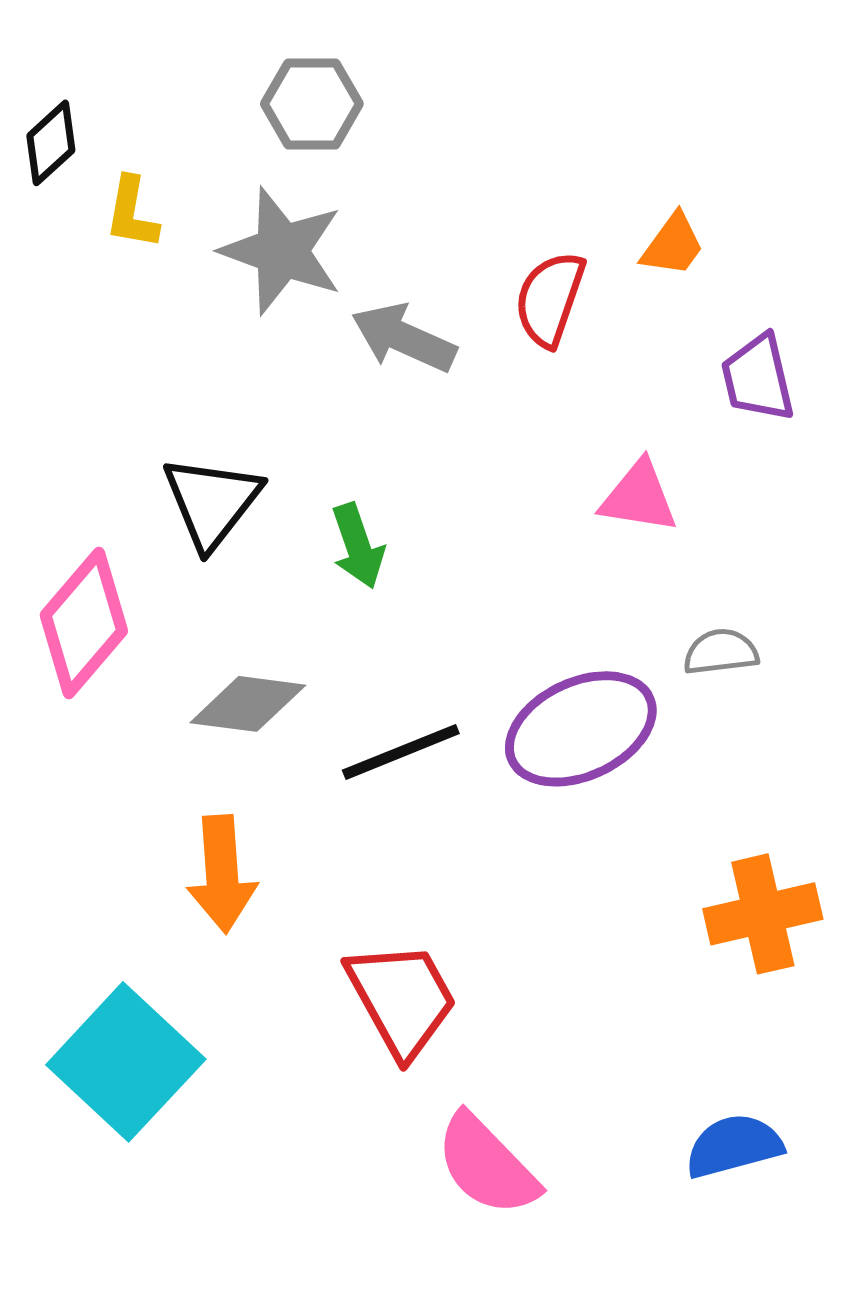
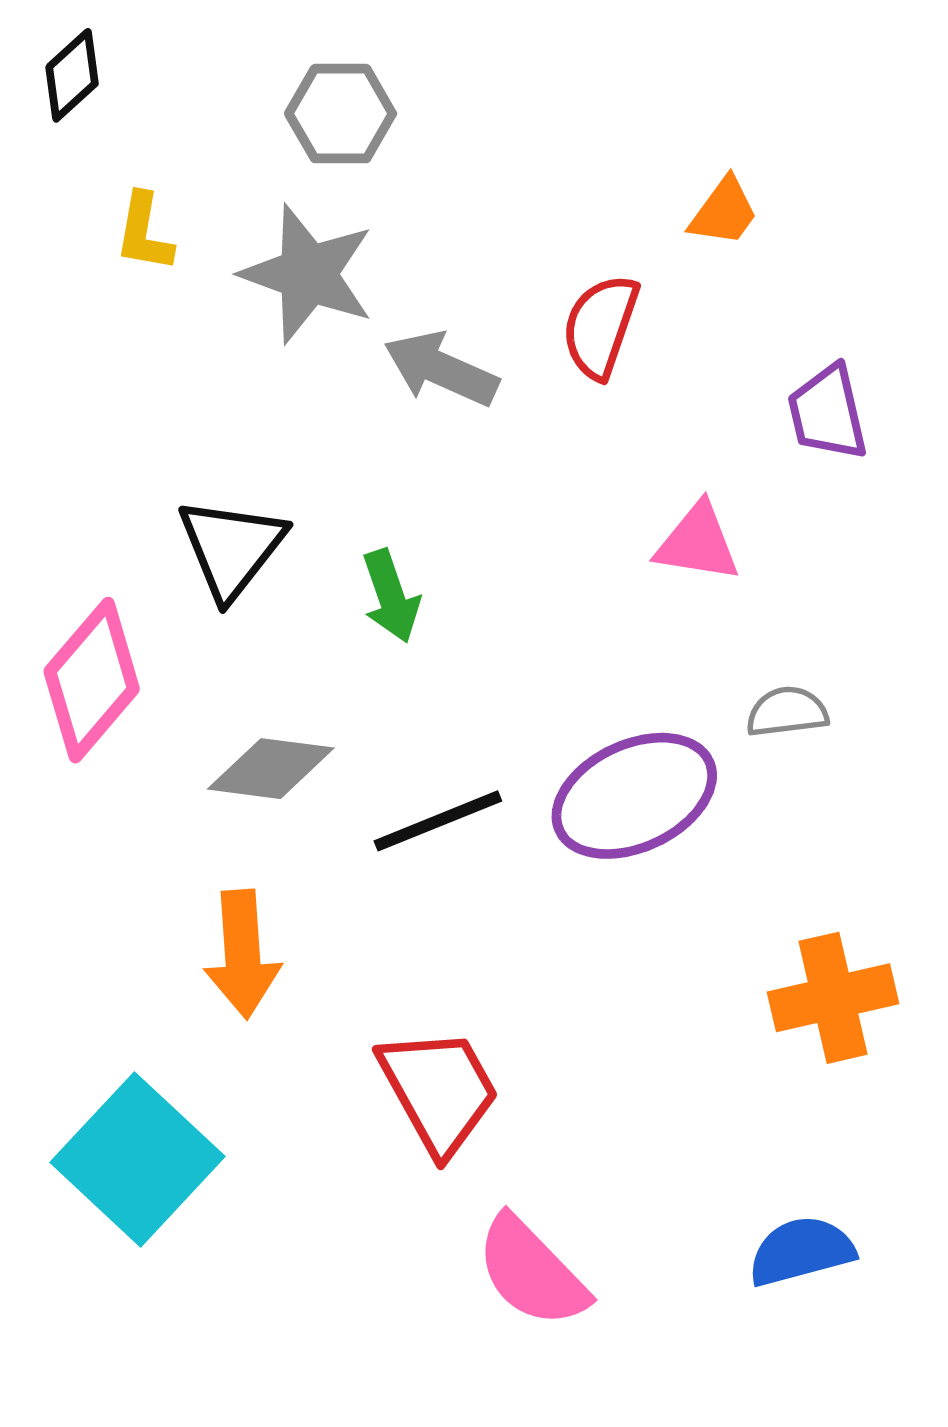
black diamond: (51, 143) -> (72, 75), moved
orange trapezoid: (673, 245) -> (724, 212), moved

